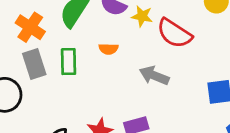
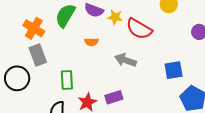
green rectangle: (68, 62) -> (67, 80), moved

